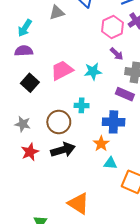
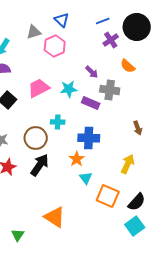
pink hexagon: (112, 27) -> (55, 46), moved
purple rectangle: (125, 94) -> (91, 103), moved
black arrow: (63, 150) -> (40, 165), turned -40
cyan triangle: (110, 163) -> (86, 178), turned 48

